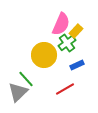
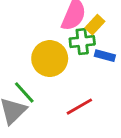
green cross: (67, 43) -> (82, 42), turned 30
blue rectangle: (77, 65) -> (105, 56), moved, turned 40

